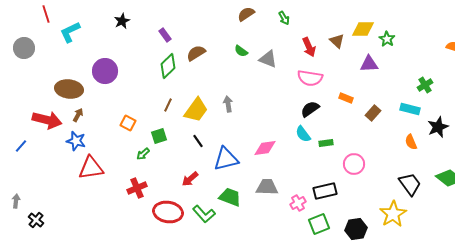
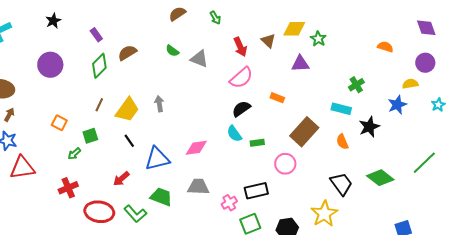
purple circle: (105, 71) -> (50, 65), moved
pink semicircle: (310, 78) -> (241, 78), turned -50
brown rectangle: (373, 113) -> (304, 132), moved, size x1.8

